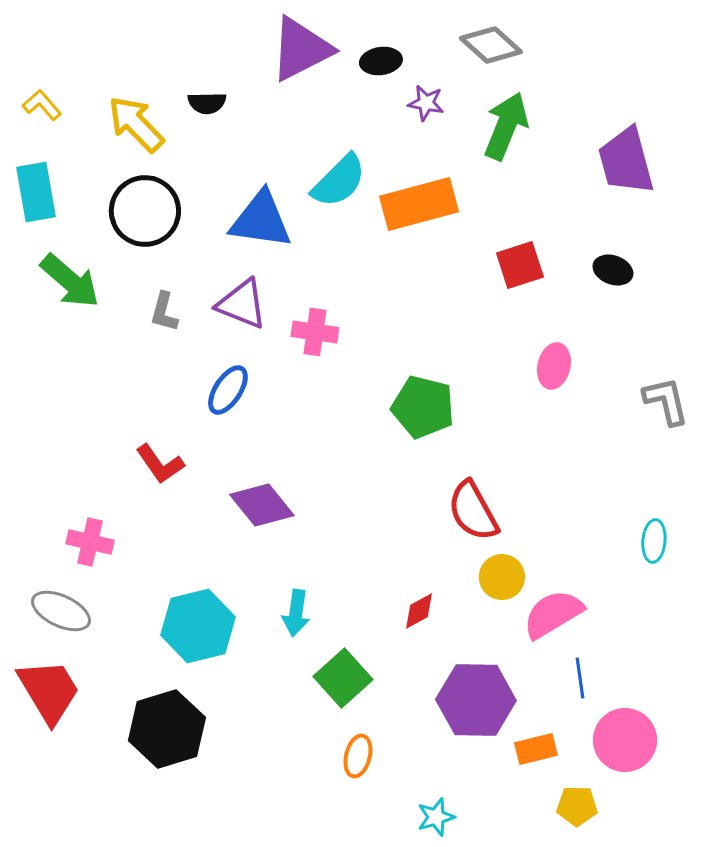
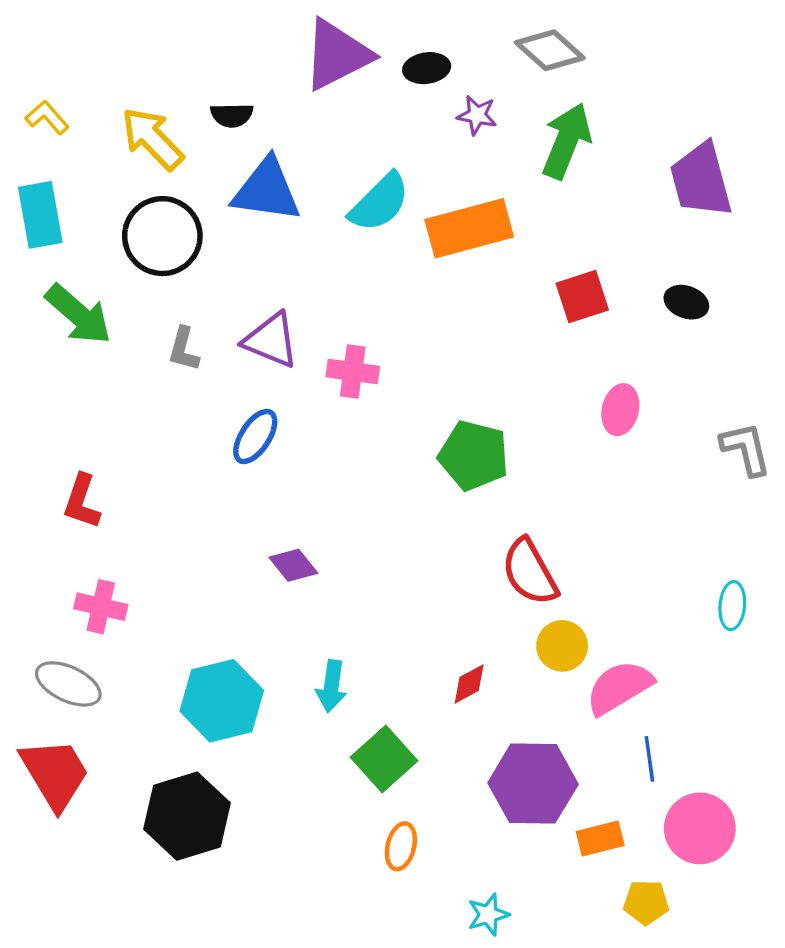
blue triangle: (261, 220) -> (266, 190), moved
red L-shape: (160, 464) -> (82, 501), moved, turned 54
purple diamond: (262, 505) -> (293, 565), size x0.7

